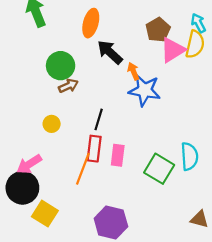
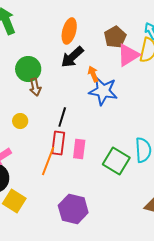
orange ellipse: (91, 23) -> (69, 31), moved
black arrow: (110, 52) -> (72, 57), turned -85
brown arrow: (68, 86) -> (35, 87), turned 102

